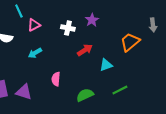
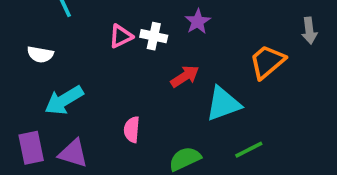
pink triangle: (34, 25) -> (121, 36), moved
cyan arrow: (35, 53) -> (64, 100), moved, size x1.5
cyan triangle: (106, 65) -> (223, 104), size x1.5

